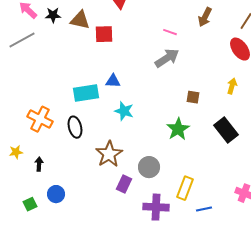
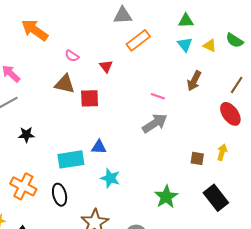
black star: (53, 15) -> (26, 135), moved
brown square: (193, 97) -> (197, 158), moved

